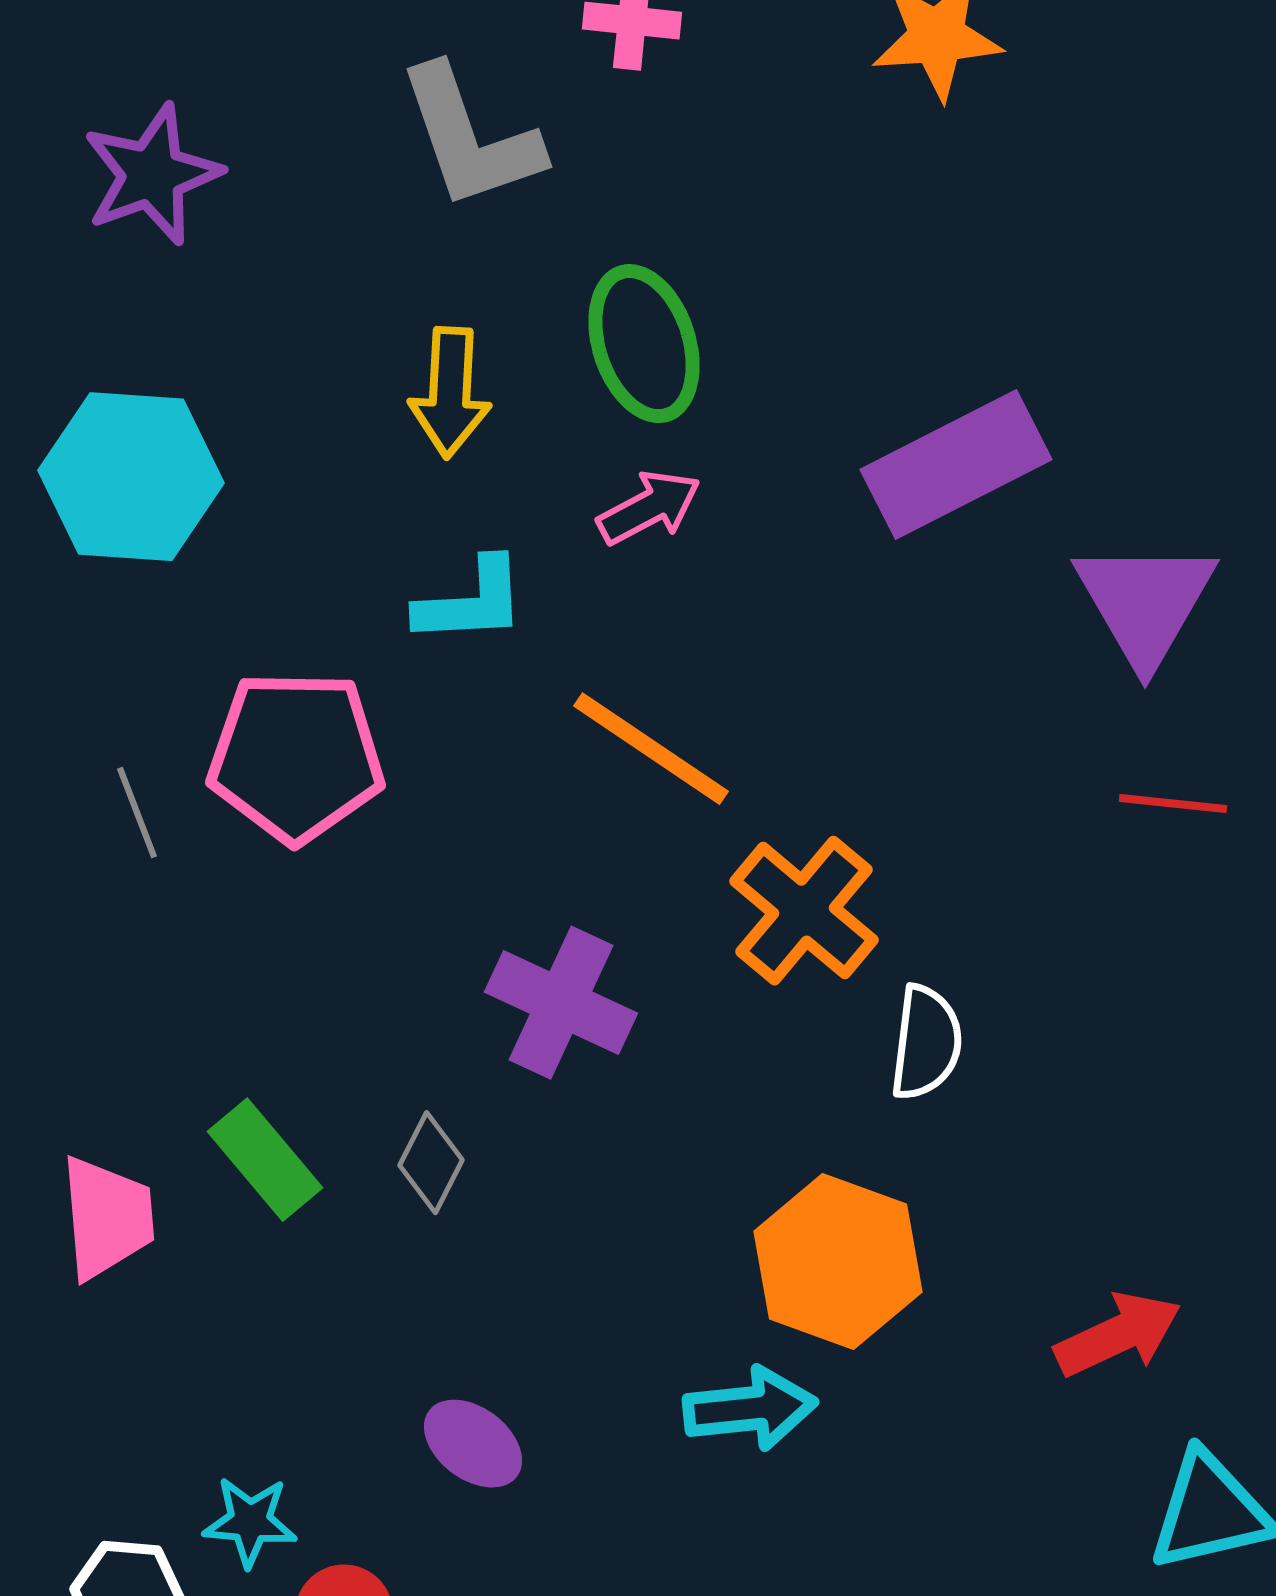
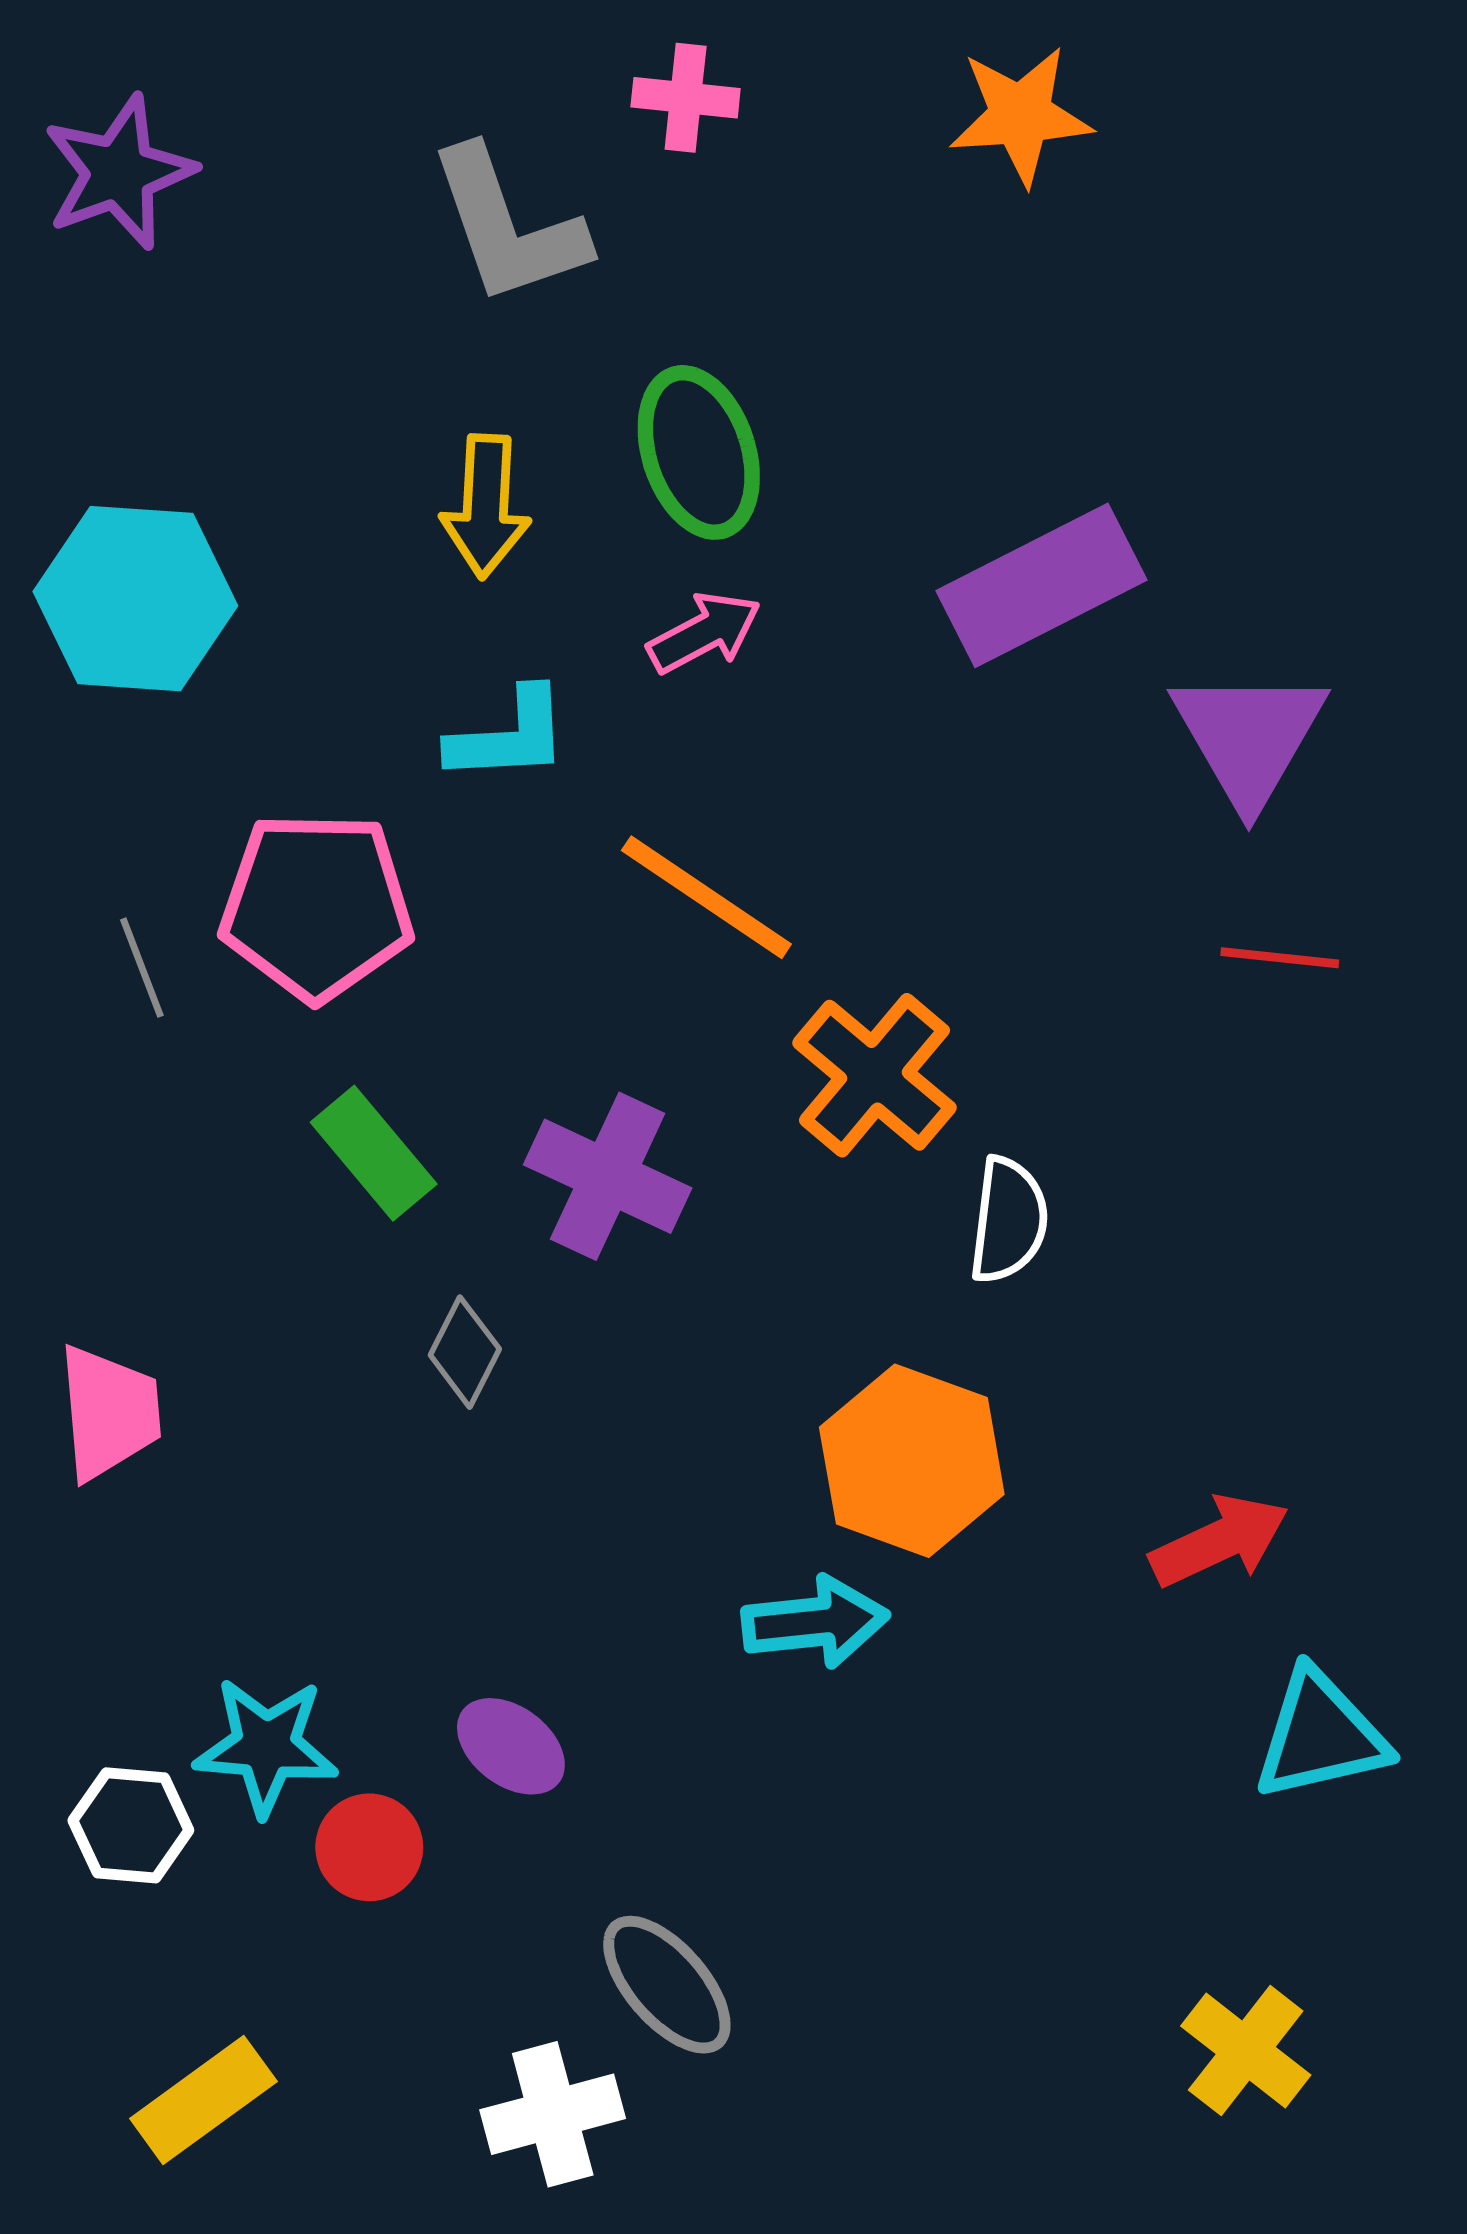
purple star: (152, 175) -> (119, 172), moved
green rectangle: (265, 1160) -> (374, 1153), moved
purple ellipse: (473, 1444) -> (511, 1746), moved
cyan star: (250, 1522) -> (266, 1746), size x1.4

